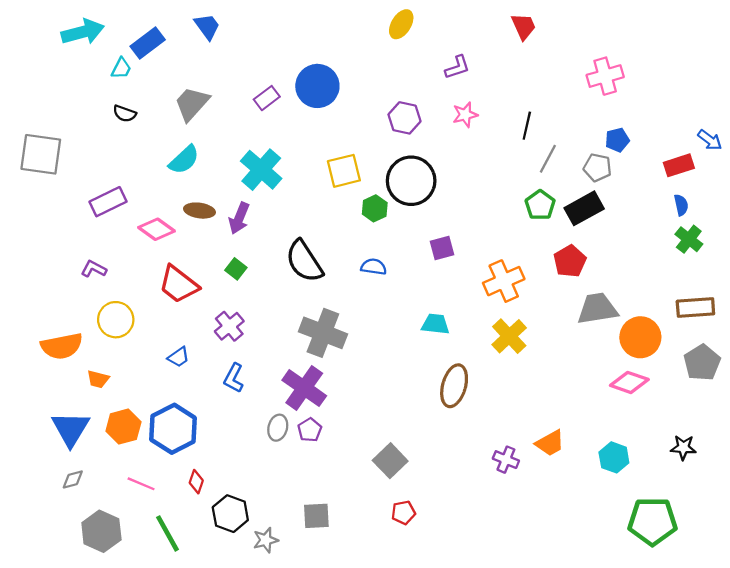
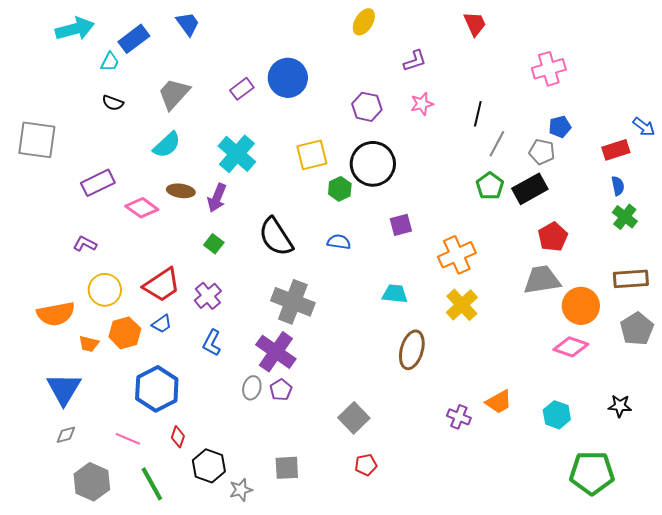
red pentagon: (570, 261) -> (553, 237), moved
red trapezoid: (179, 284) -> (162, 285), moved, turned -72
orange hexagon: (123, 427) -> (125, 333), moved

